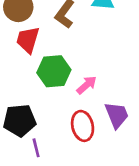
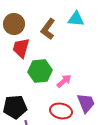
red ellipse: (83, 126) -> (61, 111), turned -65

